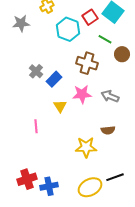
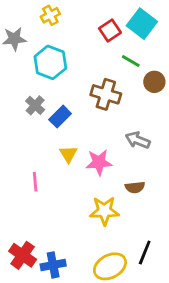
cyan hexagon: (68, 29) -> (50, 62), moved
pink star: (82, 94) -> (99, 162), moved
black line: (115, 177) -> (145, 252), turned -48
red cross: (27, 179) -> (23, 255), turned -36

